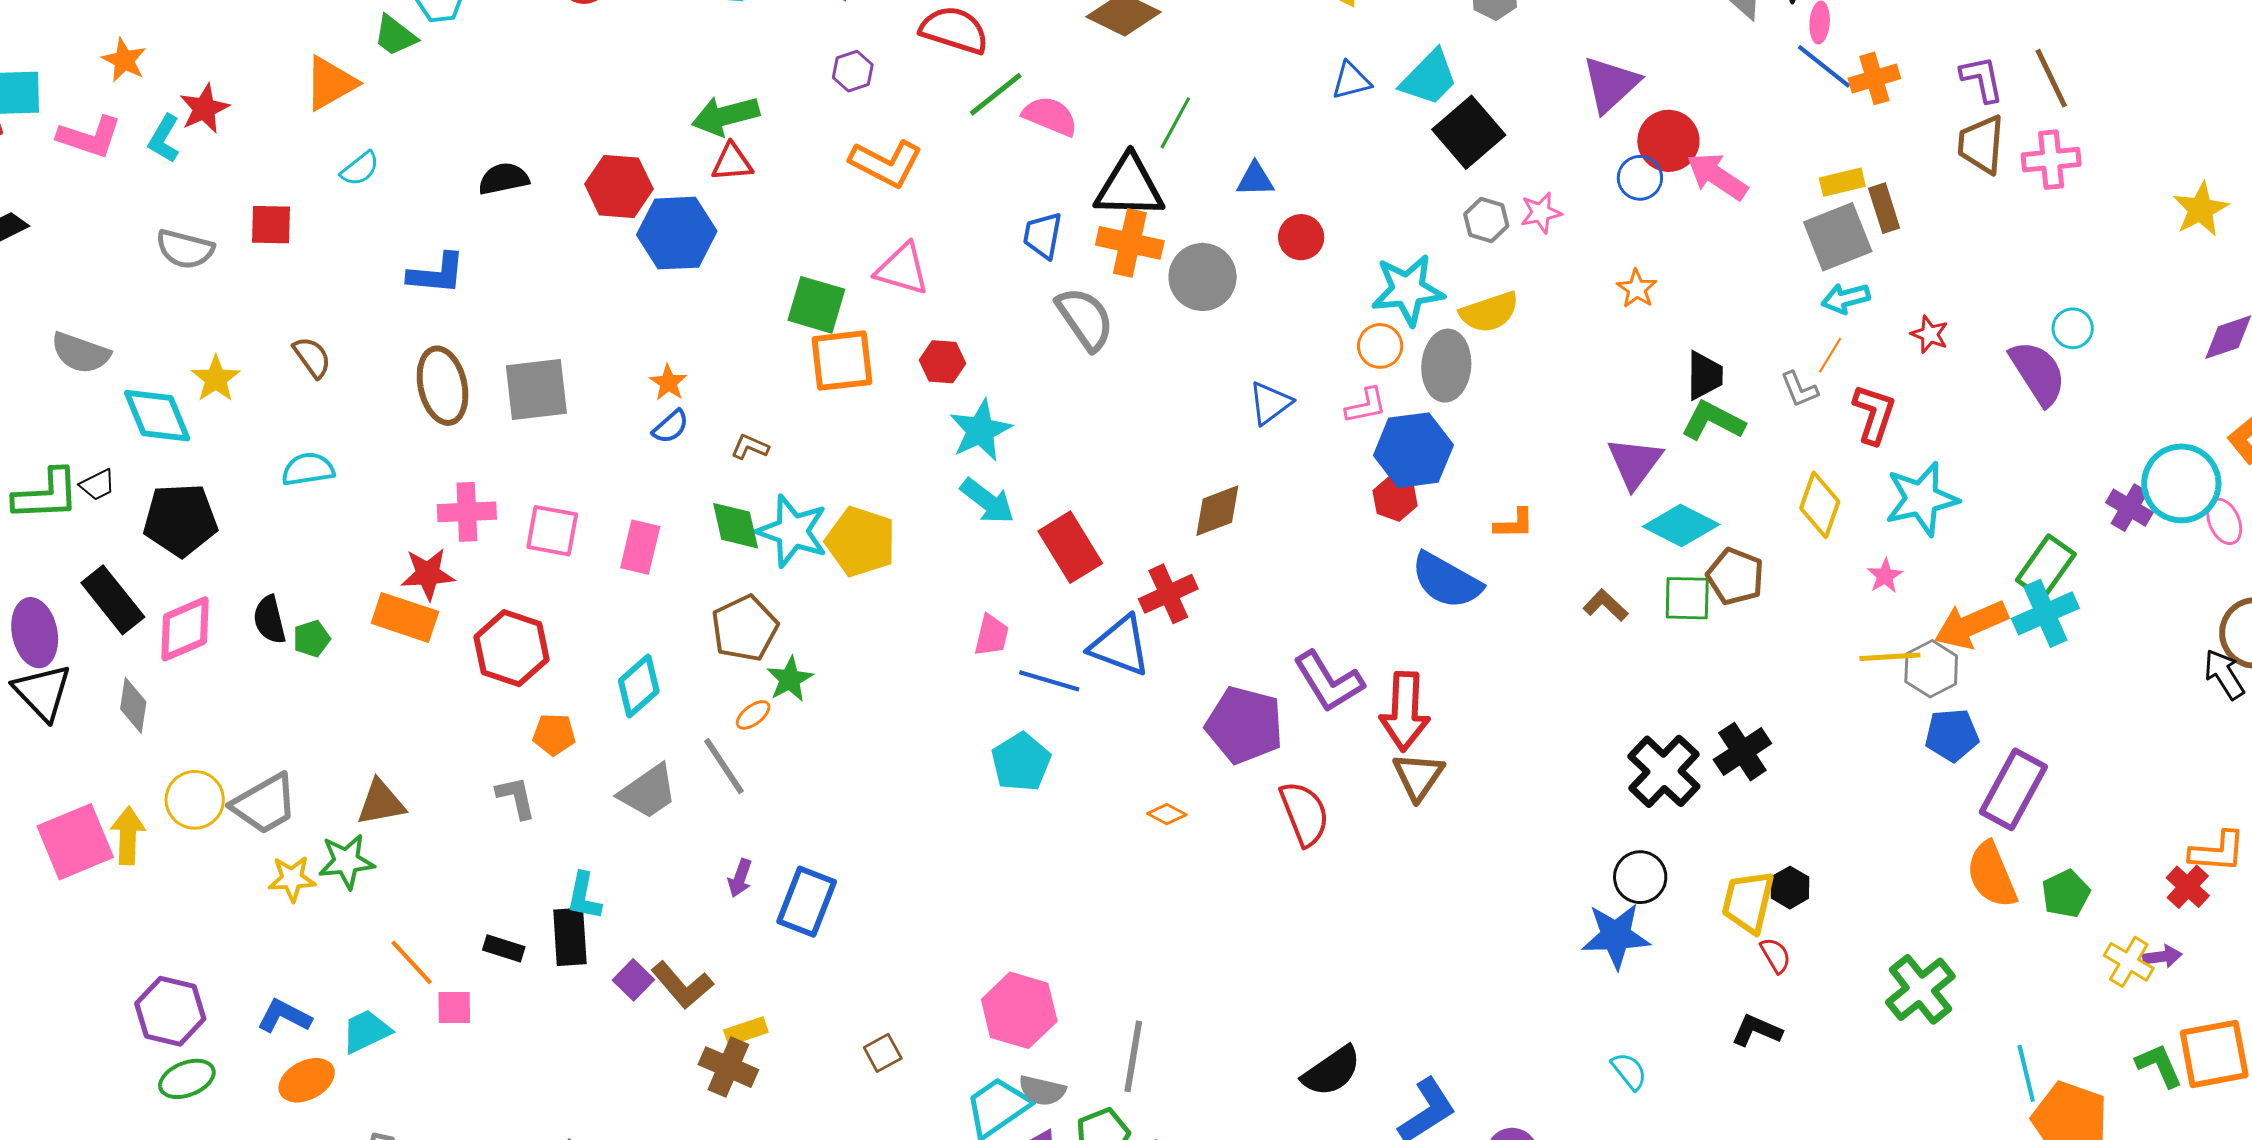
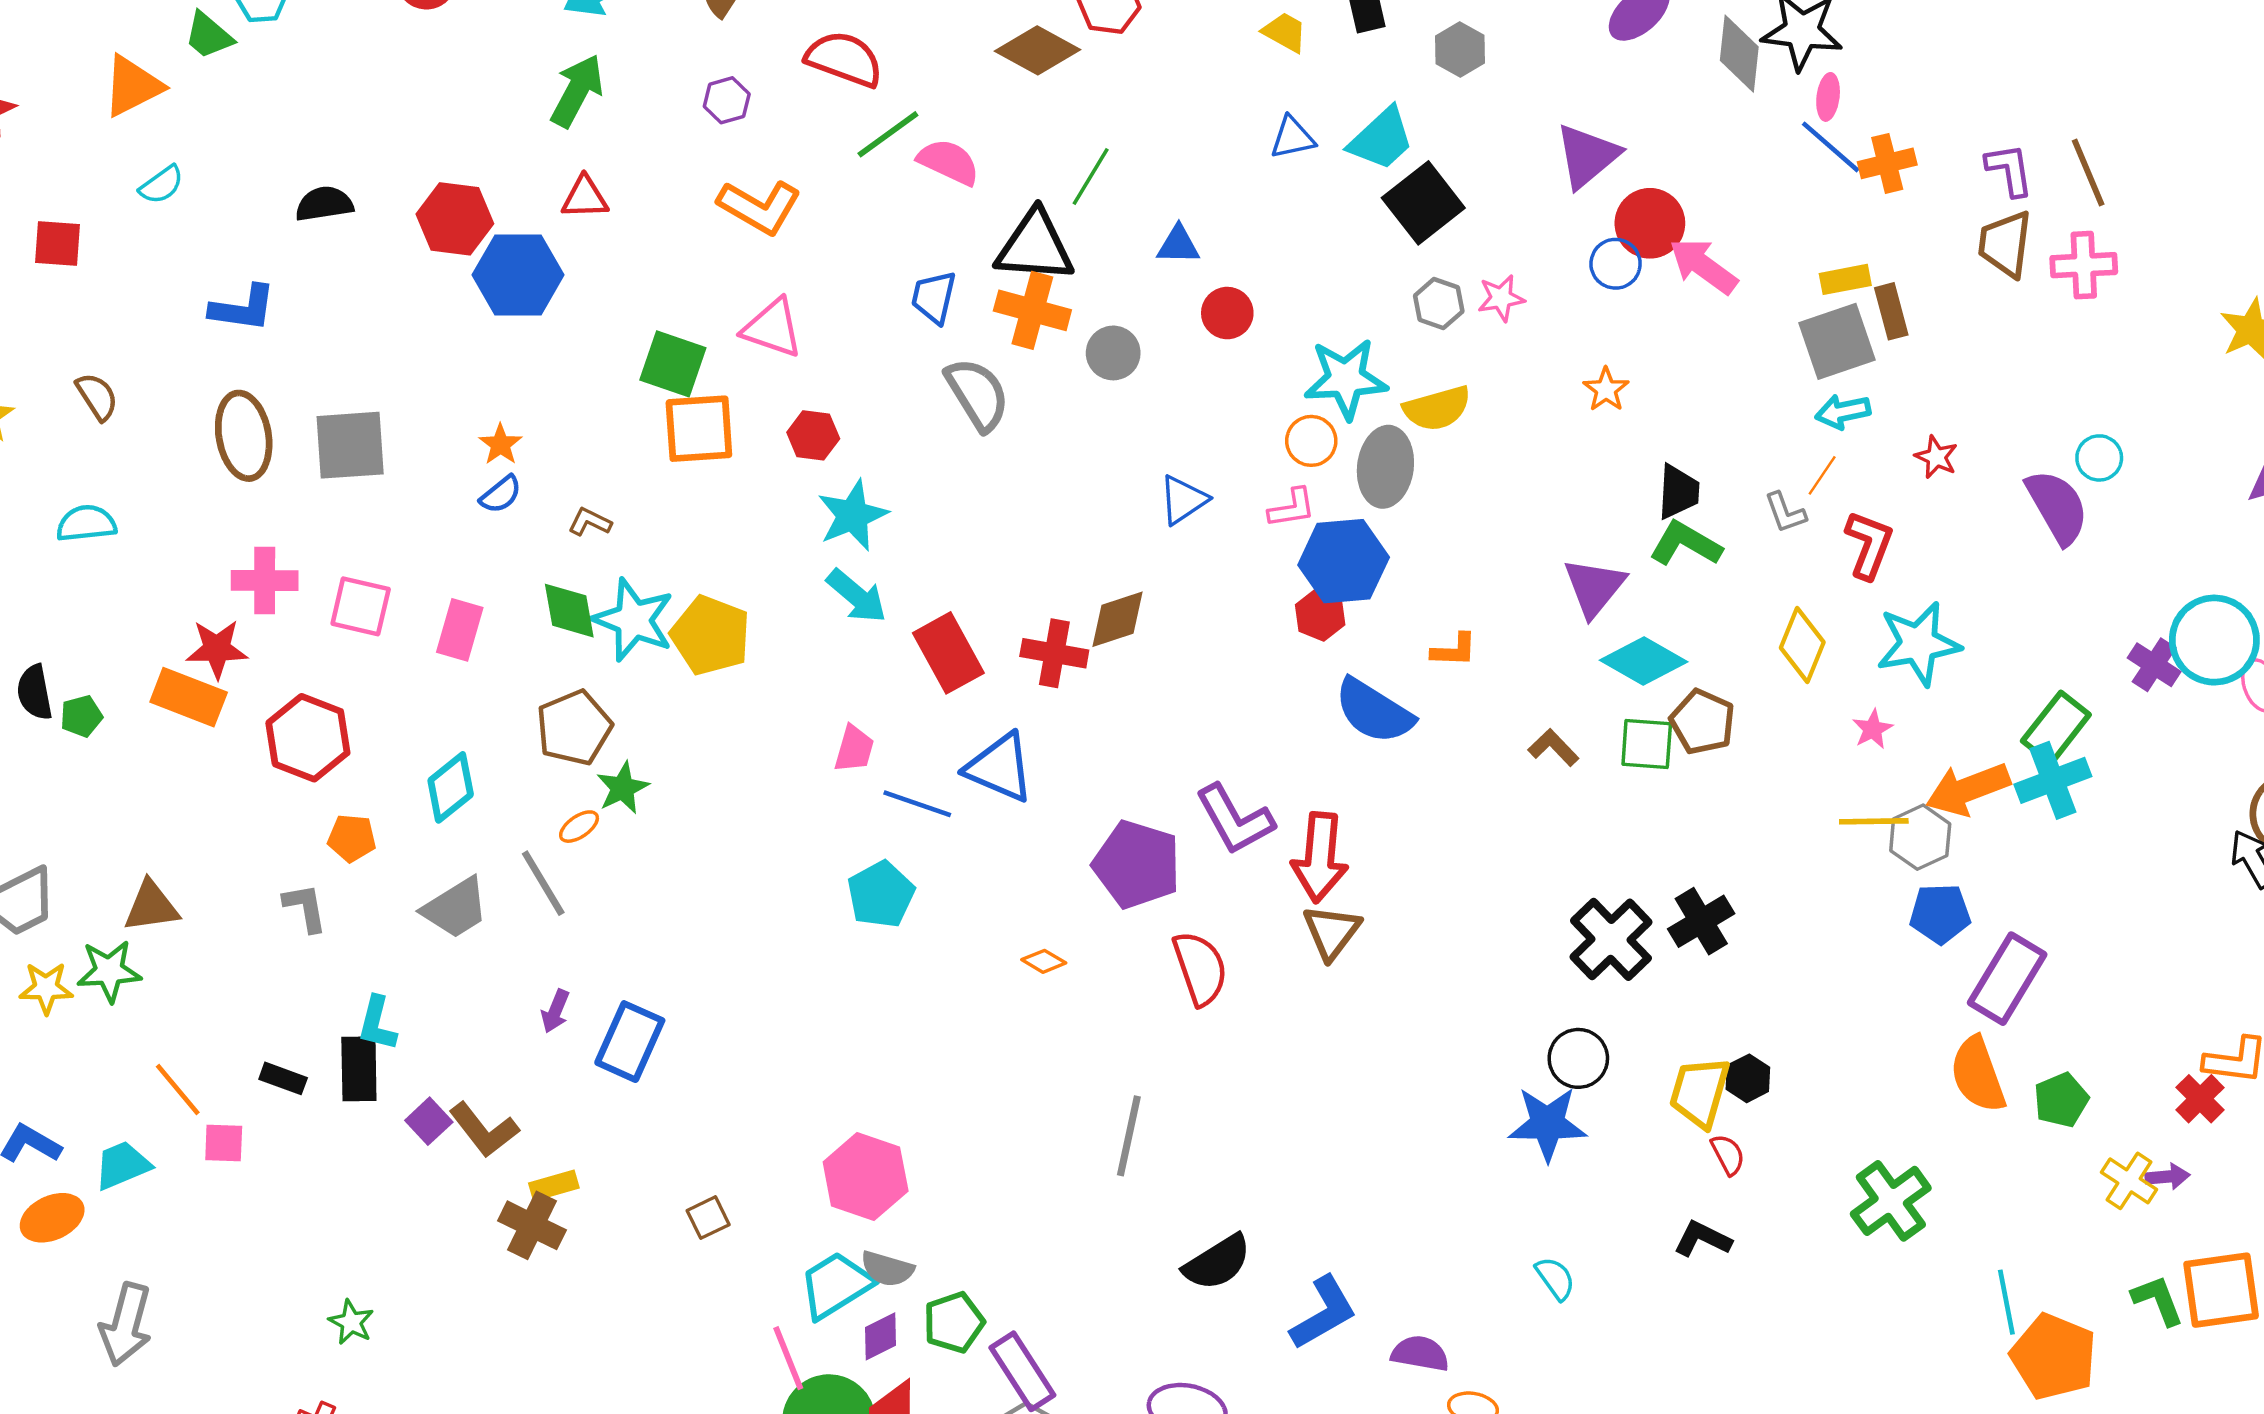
green arrow: (726, 116) -> (577, 91), moved, turned 130
gray circle: (1203, 277) -> (1113, 353), size x0.7
red cross: (1168, 594) -> (1054, 653), moved, turned 32
gray line: (1133, 1056) -> (1129, 1136), moved

